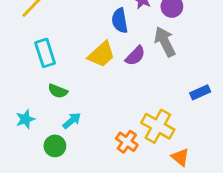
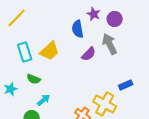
yellow trapezoid: (101, 54) -> (50, 51), moved
blue rectangle: (200, 92) -> (126, 85), moved
cyan star: (25, 119) -> (11, 89), moved

